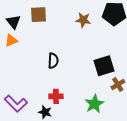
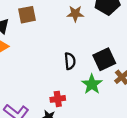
black semicircle: (53, 61) -> (70, 61), moved
green star: (94, 104) -> (92, 84), moved

